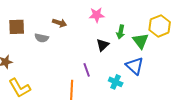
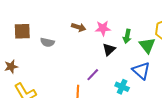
pink star: (97, 15) -> (103, 28), moved
brown arrow: (60, 23) -> (79, 27), moved
purple line: (87, 70) -> (93, 75), turned 64

